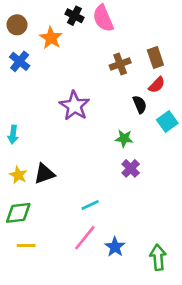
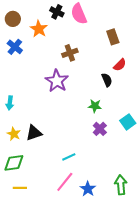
brown rectangle: (155, 57) -> (113, 37), moved
brown cross: (120, 64) -> (70, 53), moved
cyan square: (167, 121) -> (128, 122), moved
green arrow: (158, 257) -> (121, 185), moved

